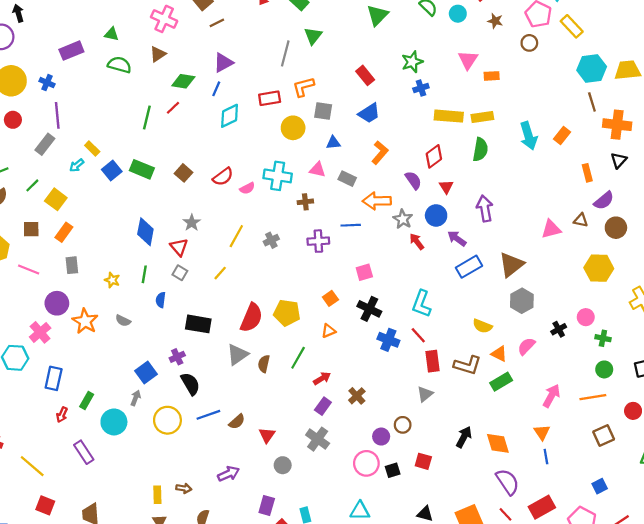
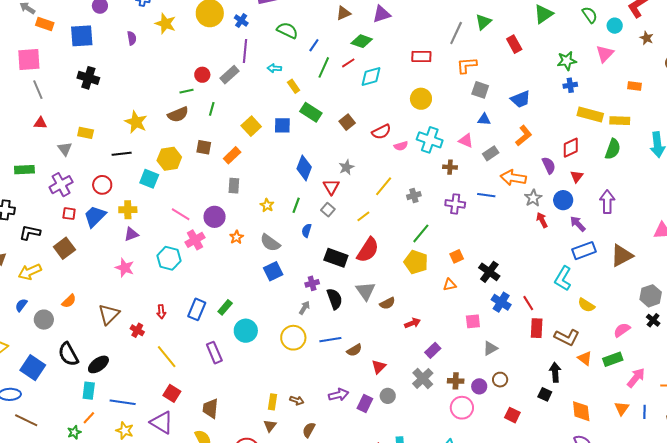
pink triangle: (468, 60) -> (605, 54), moved
purple triangle: (223, 63) -> (382, 14), moved
green semicircle: (119, 65) -> (287, 30), moved
red rectangle: (365, 75) -> (514, 44), moved
blue line: (216, 89) -> (314, 45), moved
red rectangle: (270, 98) -> (421, 57), moved
cyan diamond: (230, 116) -> (371, 76), moved
red circle: (13, 120) -> (202, 75), moved
yellow circle: (293, 128) -> (421, 99), moved
yellow rectangle: (92, 148) -> (294, 86), moved
cyan arrow: (77, 165) -> (274, 68), moved, turned 32
blue square: (112, 171) -> (282, 125), moved, turned 30
gray rectangle: (347, 179) -> (491, 153), turned -70
green line: (32, 185) -> (212, 109), turned -40
yellow square: (56, 199) -> (251, 126), moved
pink line: (29, 270) -> (181, 214), moved
pink square: (364, 272) -> (473, 321), moved
gray hexagon: (522, 301) -> (651, 296), moved
cyan L-shape: (421, 304) -> (563, 279), moved
red semicircle: (251, 318) -> (368, 250), moved
orange star: (85, 321) -> (236, 237), size x0.6
gray semicircle: (123, 321) -> (270, 243), size x1.5
black cross: (559, 329) -> (653, 320), turned -32
orange triangle: (499, 354) -> (585, 358), moved
gray triangle: (237, 355) -> (366, 291), turned -40
green line: (298, 358) -> (421, 233), moved
brown semicircle: (264, 364) -> (387, 303), turned -140
blue square: (146, 373) -> (273, 271), moved
blue rectangle: (54, 378) -> (197, 309), moved
red arrow: (322, 378) -> (412, 323), moved
green rectangle: (501, 382) -> (613, 359), moved
black semicircle: (190, 384) -> (335, 299), moved
gray triangle: (425, 394) -> (490, 348), moved
brown cross: (357, 396) -> (456, 381), moved, turned 35
gray arrow: (136, 398) -> (305, 308), moved
red arrow: (62, 415) -> (161, 312), moved, turned -40
black arrow: (464, 437) -> (555, 372), moved, turned -42
blue line: (546, 457) -> (644, 412), moved
black square: (393, 470) -> (545, 394), moved, turned 32
purple rectangle: (267, 506) -> (365, 404), moved

